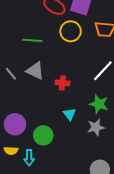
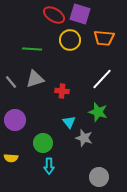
gray triangle: (35, 71) -> (35, 79), turned -42
purple circle: (15, 124) -> (15, 120), moved
gray star: (96, 127) -> (84, 138), moved, turned 30
cyan arrow: (29, 158) -> (49, 166), moved

